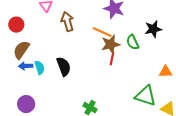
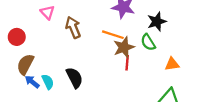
black star: (153, 29) -> (157, 22), moved
blue arrow: (26, 66) -> (32, 82), turned 48
orange triangle: (166, 72) -> (172, 64), moved

